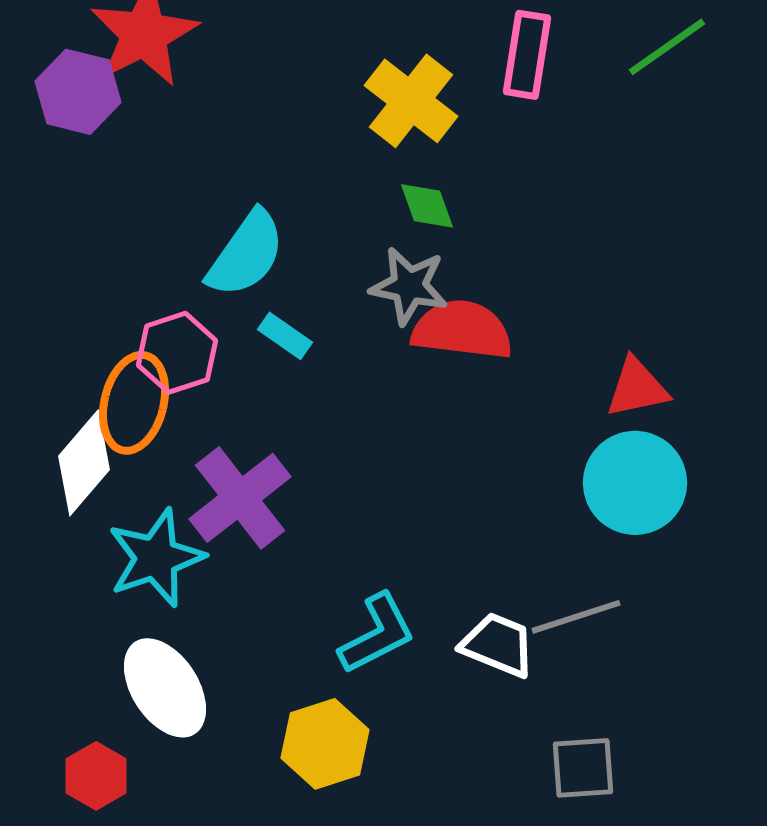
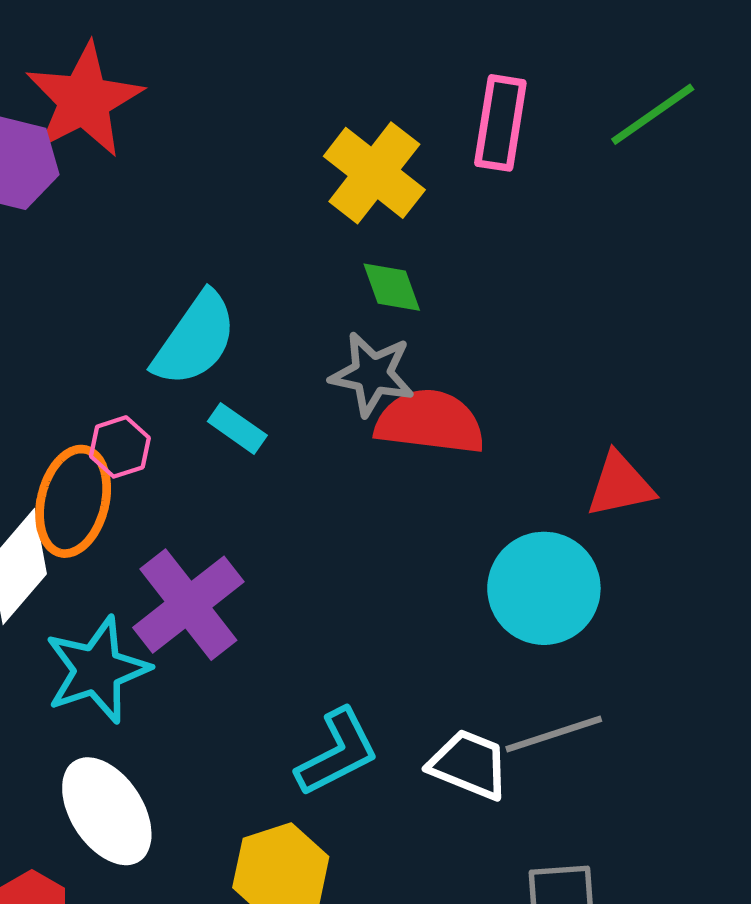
pink hexagon: (177, 353) -> (120, 447), size x0.7
cyan circle: (635, 483) -> (544, 588), moved

